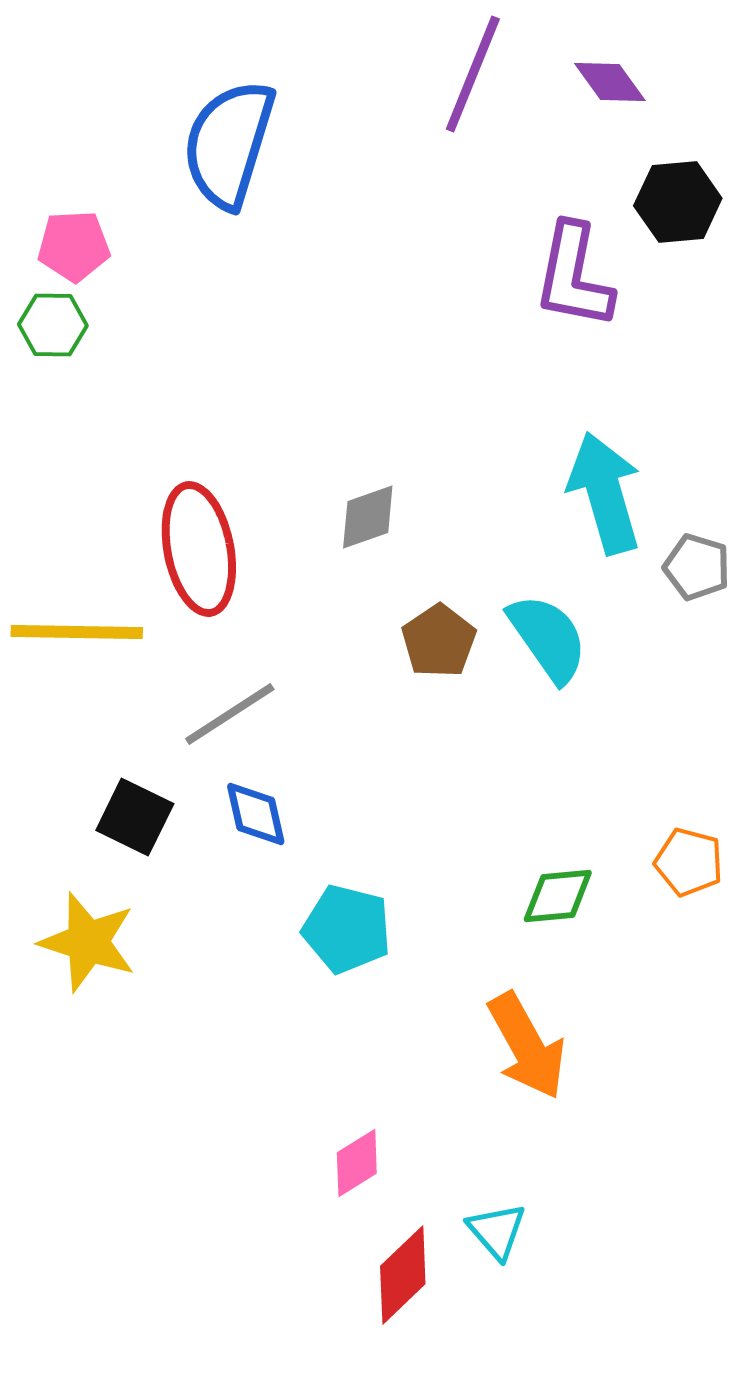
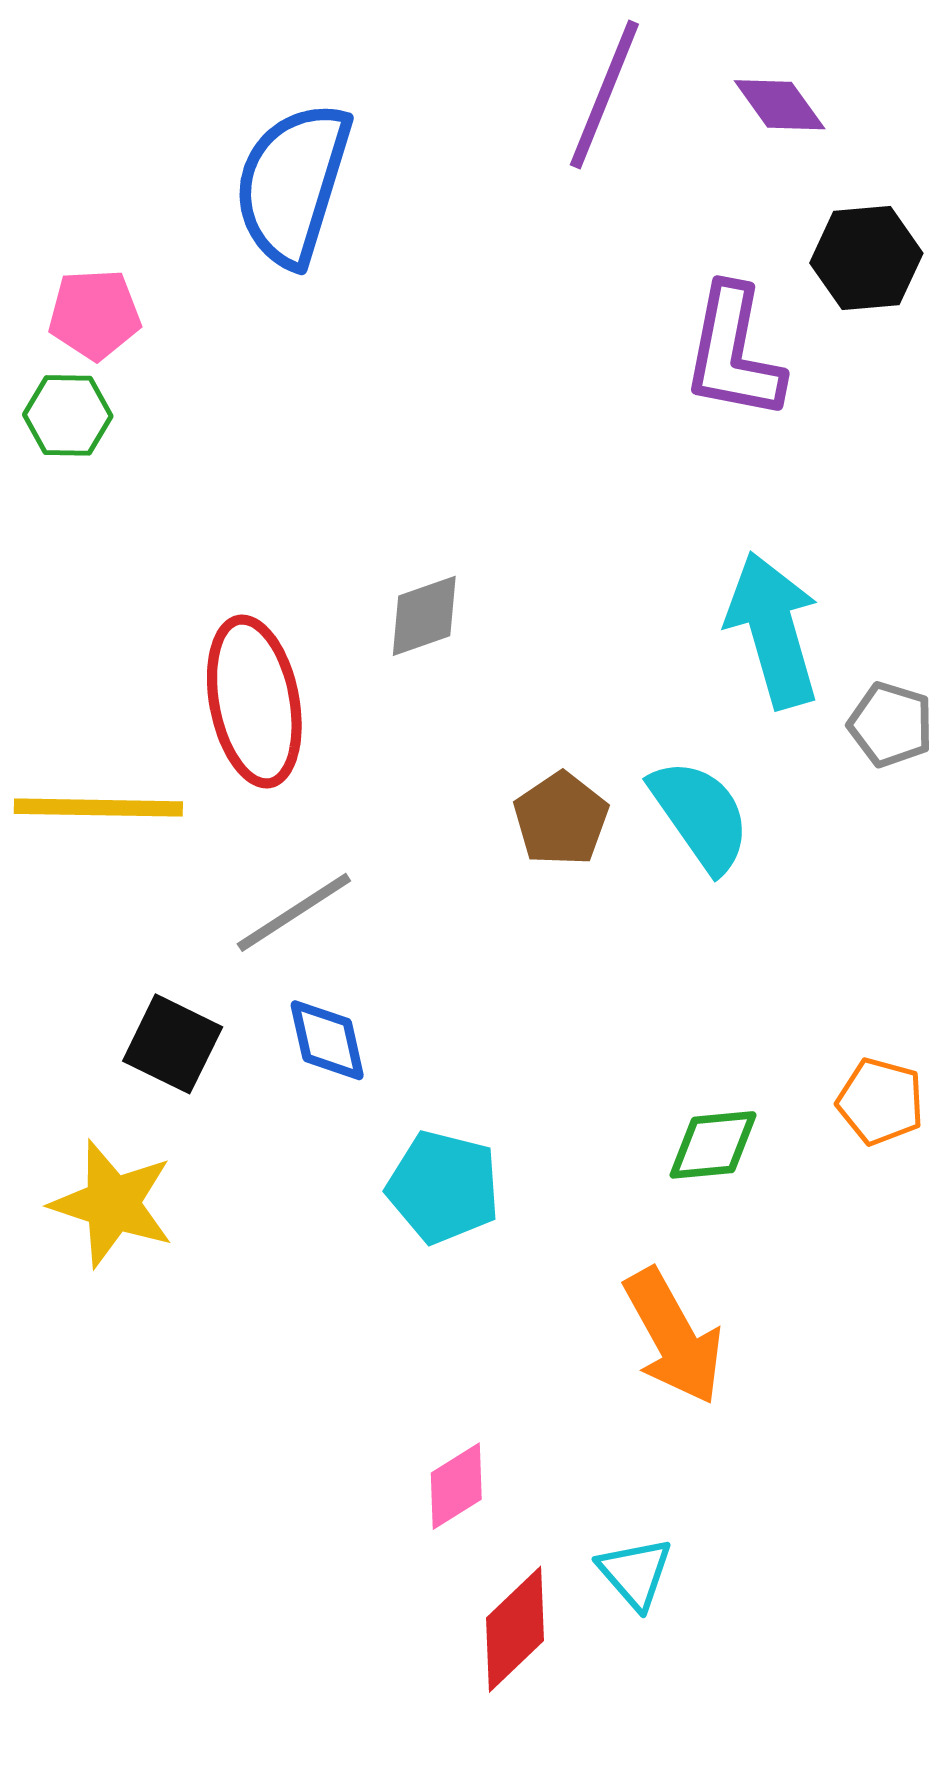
gray diamond: (368, 517) -> (424, 616), moved

